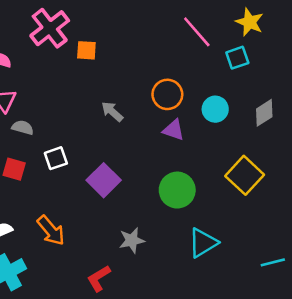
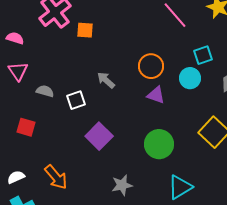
cyan square: (237, 58) -> (203, 55), moved
gray semicircle: (23, 128) -> (45, 91), moved
white square: (56, 158) -> (76, 100), moved

